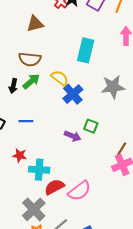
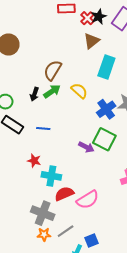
brown triangle: (35, 24) -> (92, 41), moved, turned -30
brown semicircle: (30, 59) -> (53, 70), turned 110
blue cross: (73, 94) -> (106, 109), moved
green square: (91, 126) -> (104, 139), size x1.6
gray cross: (34, 209) -> (43, 213), turned -30

